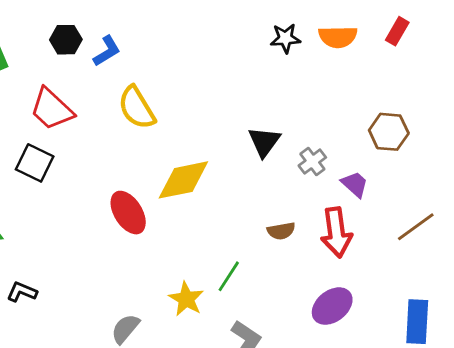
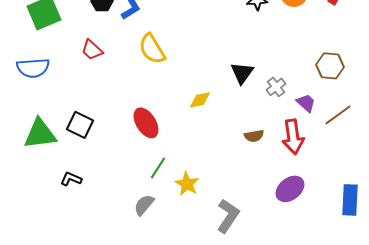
red trapezoid: (52, 109) -> (92, 50), size x0.7
black square: (35, 163) -> (80, 125), moved
yellow diamond: (183, 180) -> (200, 100), moved, size x0.6
brown line: (416, 227) -> (338, 115), moved
green line: (229, 276) -> (158, 168), moved

